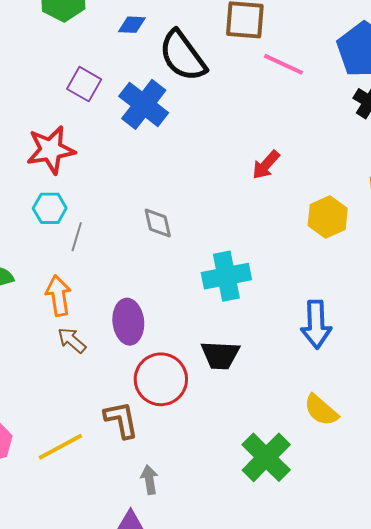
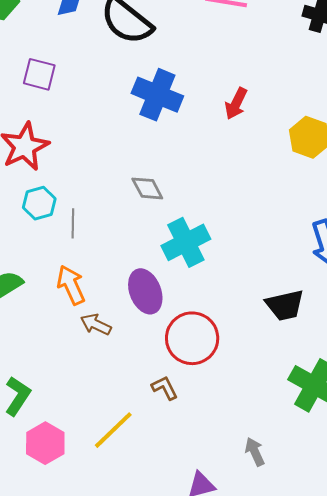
blue cross: (144, 104) -> (157, 95), moved
cyan cross: (226, 276) -> (186, 242), moved
black trapezoid: (220, 355) -> (285, 305), moved
brown L-shape: (121, 420) -> (165, 388), size x0.7
gray arrow: (149, 480) -> (255, 452), moved

